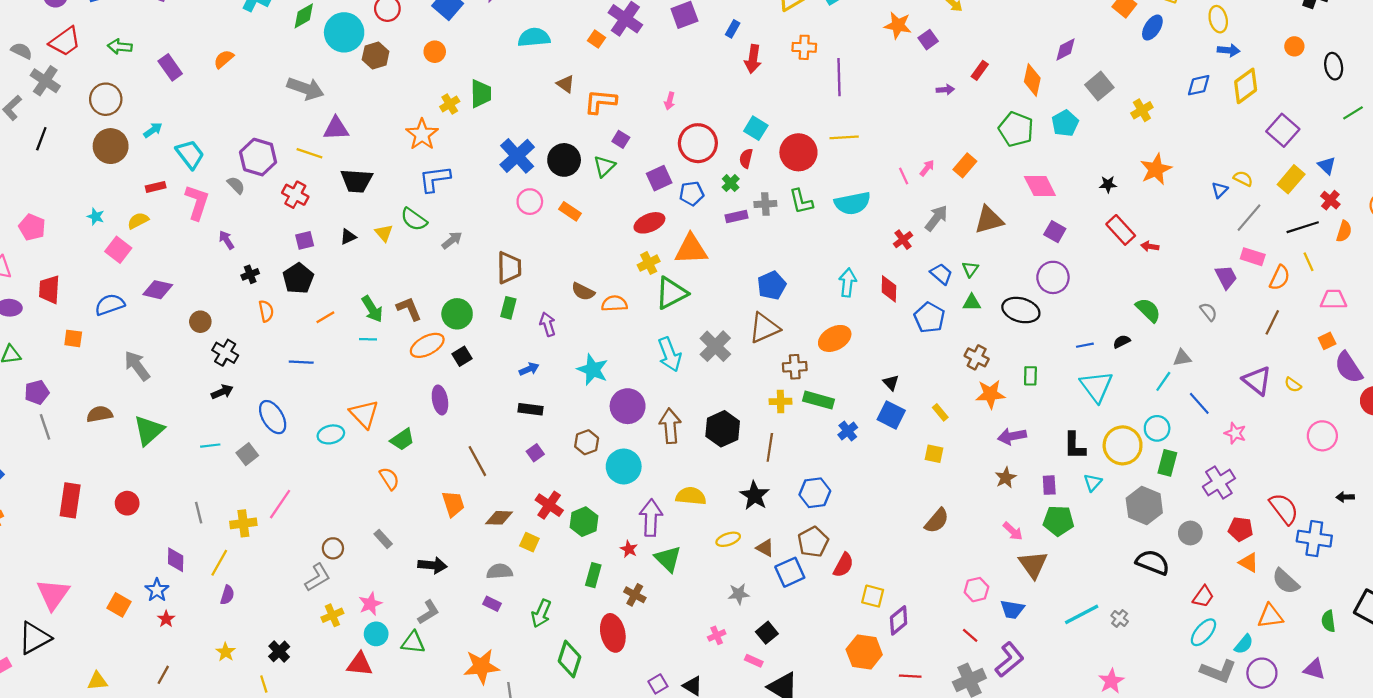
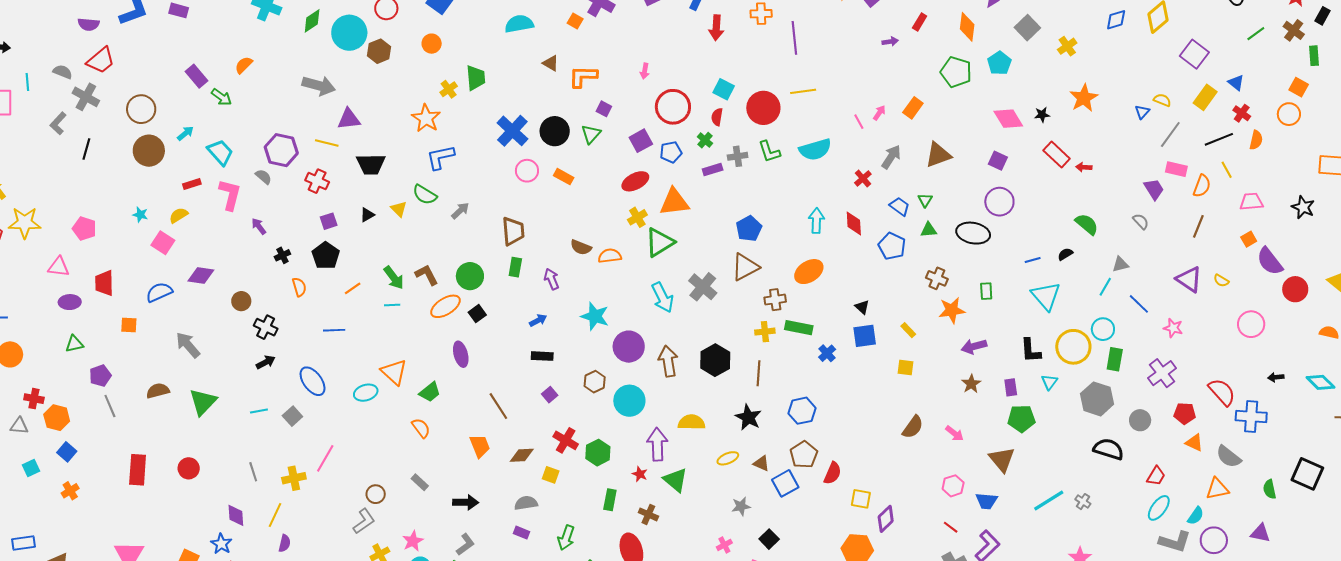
green arrow: (120, 47) -> (221, 97), moved, turned -145
pink diamond: (1040, 186) -> (1008, 119), moved
blue square: (891, 415) -> (865, 336), turned -30
pink arrow: (1013, 531) -> (955, 433), moved

